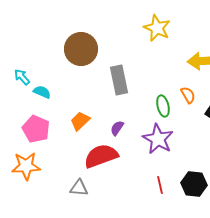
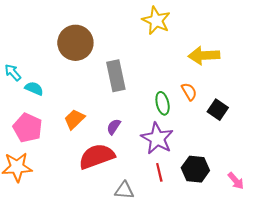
black hexagon: (194, 184) -> (195, 169), moved
red line: (160, 185) -> (159, 172), moved
gray triangle: (79, 188) -> (124, 190), moved

